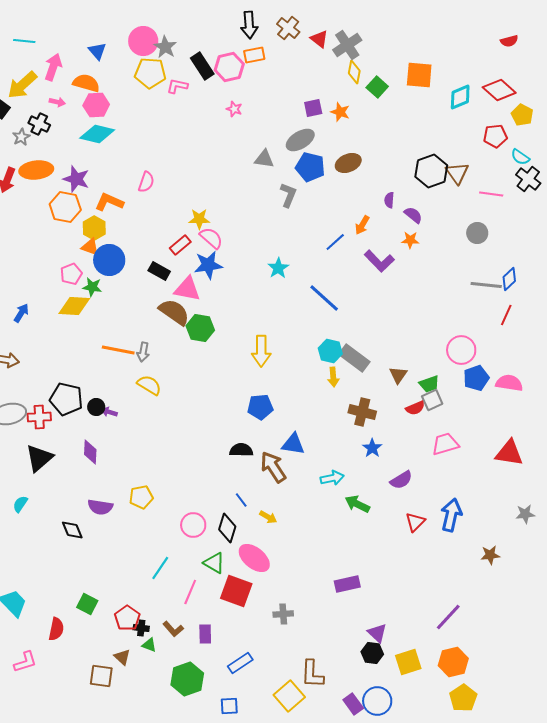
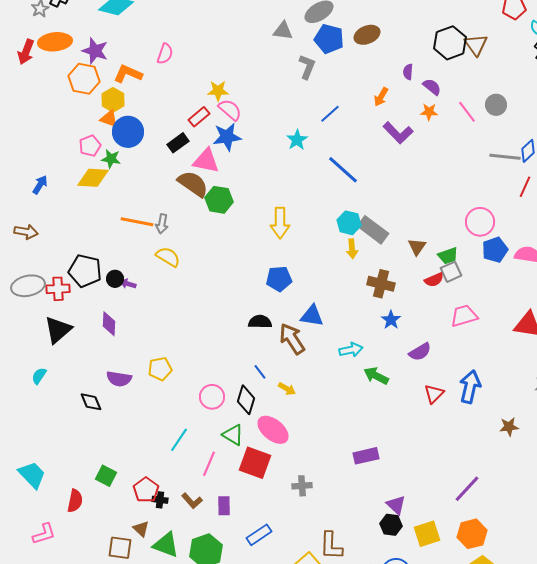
pink line: (491, 194) -> (467, 112), moved, turned 45
blue line: (335, 242) -> (330, 114), moved
black rectangle: (159, 271) -> (178, 143), turned -65
green triangle: (149, 645) -> (166, 545), moved, size x1.8

